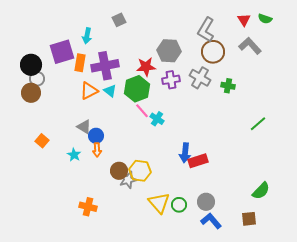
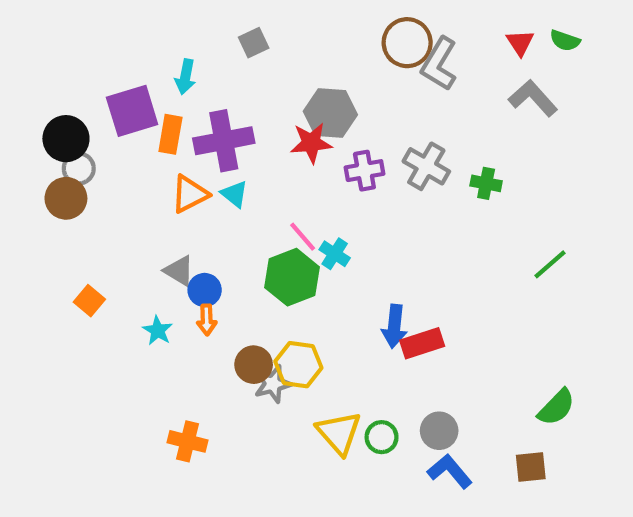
gray hexagon: (169, 51) -> (330, 113), moved
brown circle: (213, 52) -> (407, 43), moved
green hexagon: (137, 89) -> (292, 277), moved

